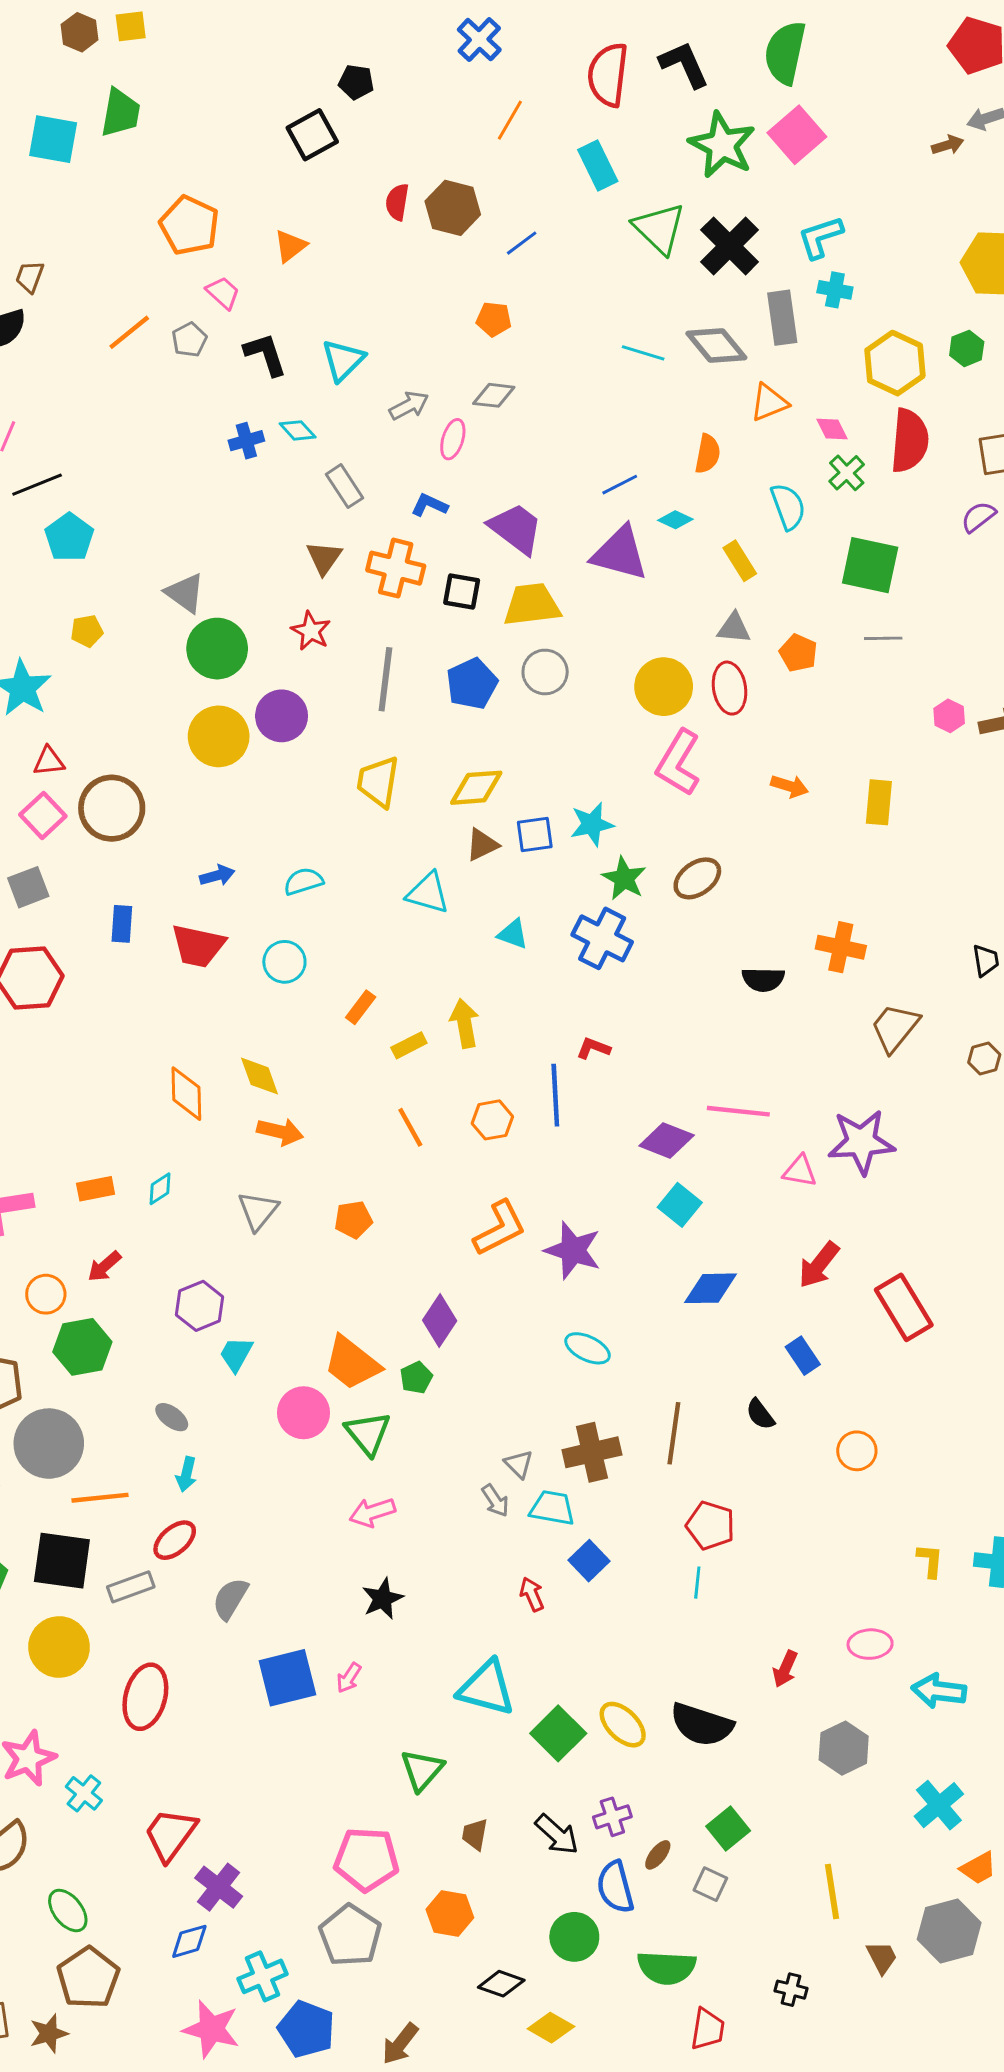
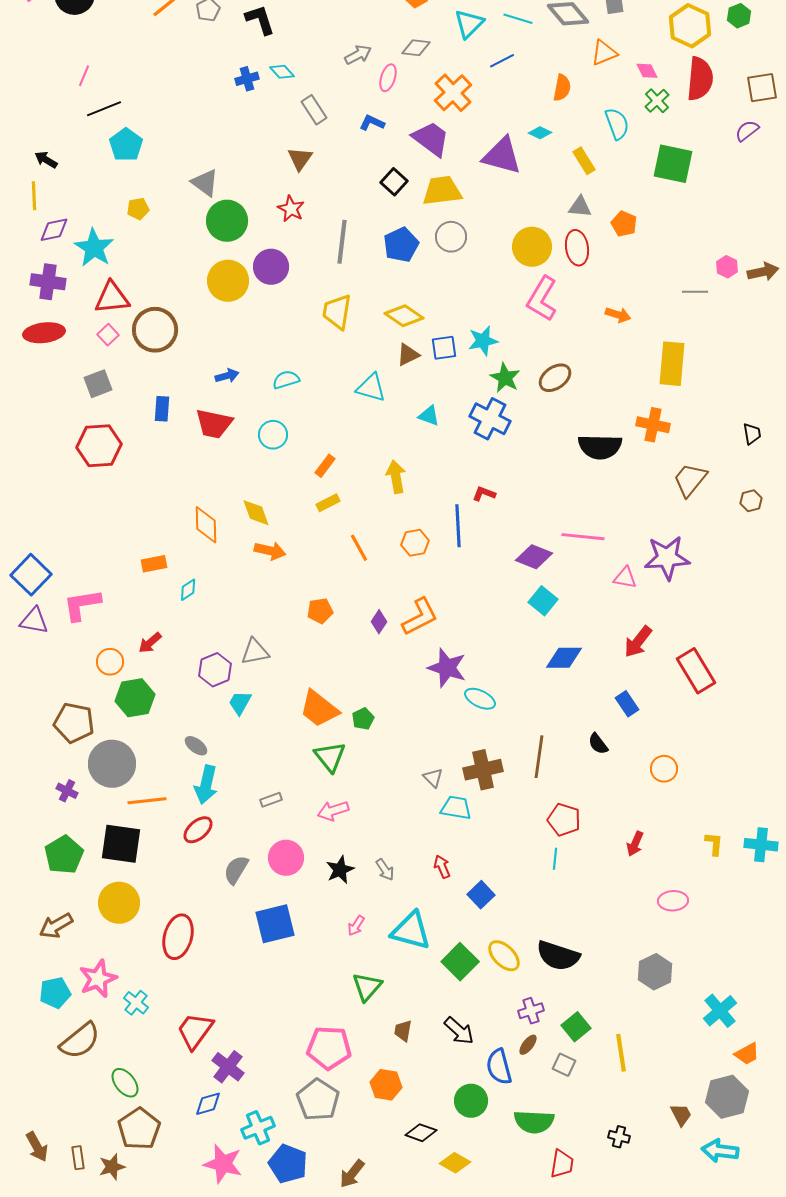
cyan triangle: (343, 360) -> (469, 24), moved
blue line: (620, 485) -> (502, 61), moved
orange cross: (396, 568) -> (453, 93), moved, turned 33
black square: (462, 591) -> (394, 182), turned 32
gray line: (883, 638) -> (695, 292), moved
red triangle: (49, 761) -> (112, 298), size x1.6
yellow diamond: (476, 788) -> (404, 316), turned 39
yellow rectangle: (879, 802) -> (672, 364), moved, size x1.4
pink square: (43, 815) -> (108, 335), size x0.7
black semicircle: (763, 979) -> (600, 447), size x1.5
yellow rectangle: (409, 1045) -> (328, 503), moved
orange rectangle: (96, 1189) -> (154, 564), moved
gray triangle: (258, 1211) -> (255, 652), moved, turned 40
purple star: (573, 1250) -> (447, 668), moved
purple diamond: (440, 1321) -> (379, 622), moved, size x0.7
pink circle: (303, 1413) -> (286, 858), moved
cyan arrow: (186, 1474) -> (206, 785), size x1.6
gray arrow: (495, 1501) -> (385, 870), moved
blue square: (589, 1561) -> (481, 895), moved
gray rectangle: (131, 1587) -> (271, 800), moved, size x0.7
red arrow: (785, 1669) -> (635, 844), moved
pink arrow: (349, 1678) -> (356, 926), moved
cyan arrow: (939, 1691) -> (720, 1151), moved
purple cross: (612, 1817) -> (531, 1011), moved
yellow line: (832, 1891) -> (621, 1053), moved

